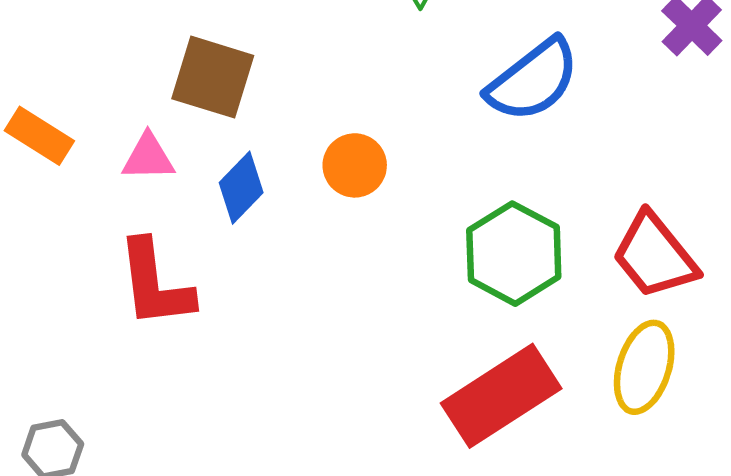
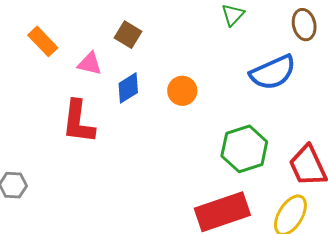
brown square: (213, 77) -> (128, 35), size x0.7

